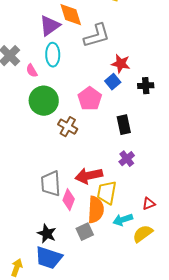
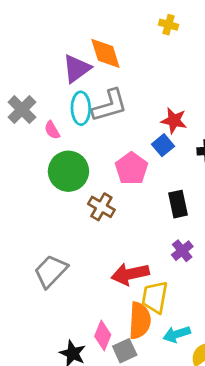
gray L-shape: (97, 36) -> (110, 105), moved
gray trapezoid: (51, 184) -> (51, 271), moved, turned 48
pink diamond: (69, 200) -> (103, 336), moved

